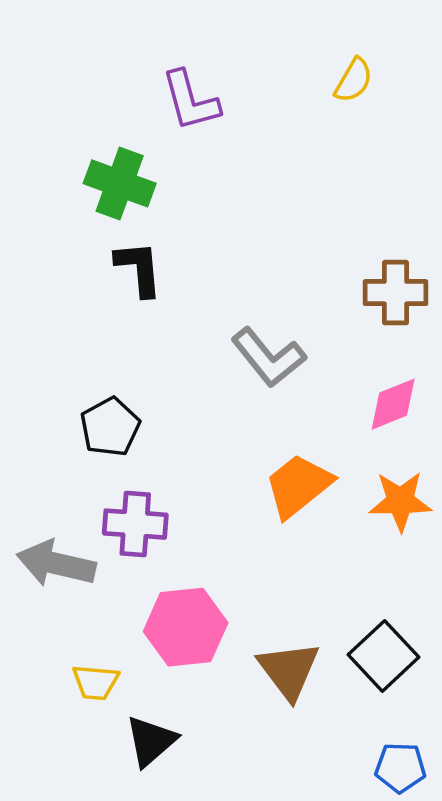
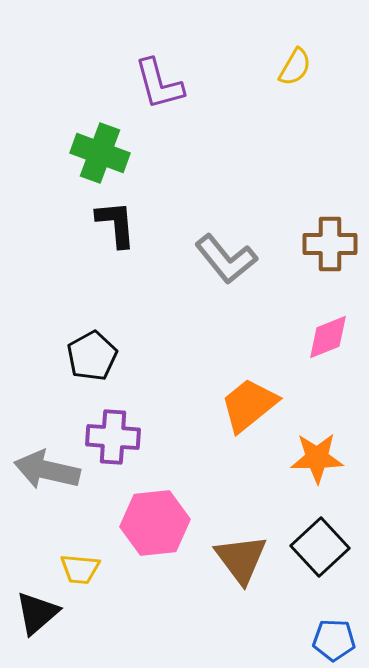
gray L-shape: (268, 357) -> (226, 259), moved
orange star: (400, 501) -> (317, 458), moved
black triangle: (151, 741) -> (37, 613), moved

